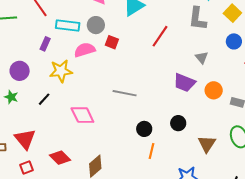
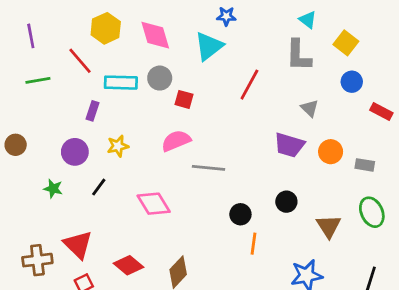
pink semicircle: (85, 50) -> (176, 141), moved
purple circle: (20, 71) -> (75, 152), moved
yellow star: (61, 71) -> (118, 146), size x0.7

